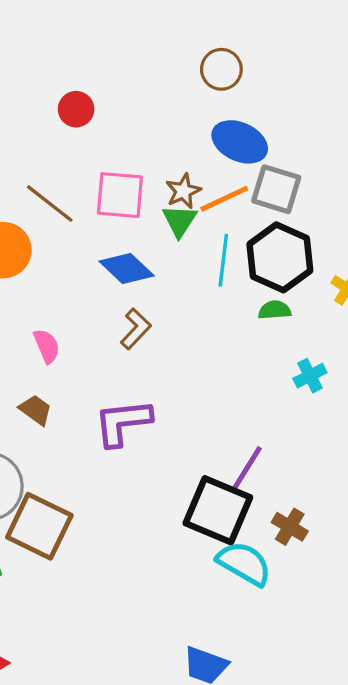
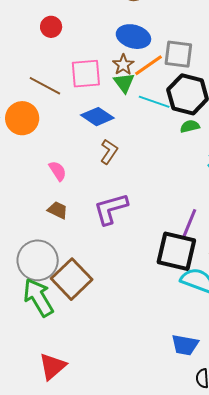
blue ellipse: (240, 142) -> (133, 37), moved
cyan line: (223, 260) -> (154, 102), turned -68
brown square: (39, 526) -> (72, 279), turned 30

